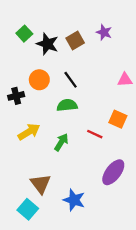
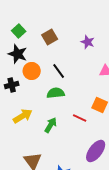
purple star: (104, 32) -> (88, 42), moved
brown square: (75, 40) -> (50, 37), moved
black star: (47, 44) -> (18, 54), moved

